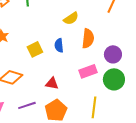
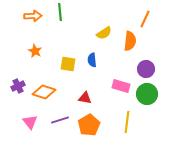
orange semicircle: (88, 38) -> (130, 41), moved
yellow square: (35, 49) -> (68, 64), turned 35
pink rectangle: (88, 71) -> (121, 86), turned 36

